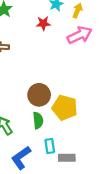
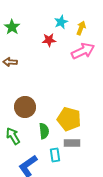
brown circle: (39, 95) -> (25, 107), moved
gray rectangle: (67, 158) -> (72, 143), moved

